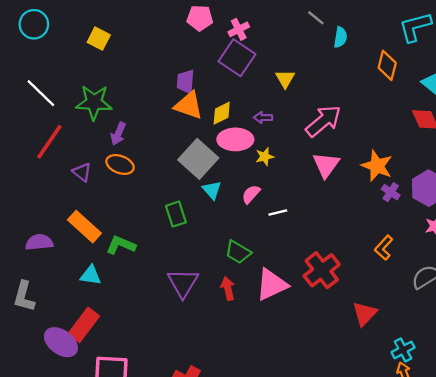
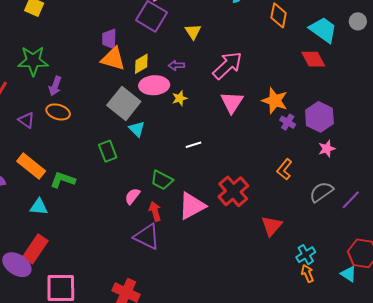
pink semicircle: (251, 194) -> (132, 196), moved
purple triangle: (183, 283) -> (147, 237), moved, turned -32

